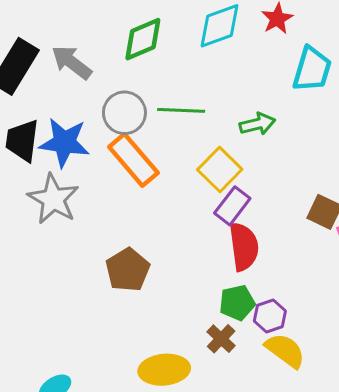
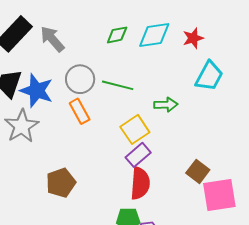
green diamond: (143, 39) -> (117, 35), moved, size x0.7
orange rectangle: (133, 160) -> (80, 111), size x0.7

